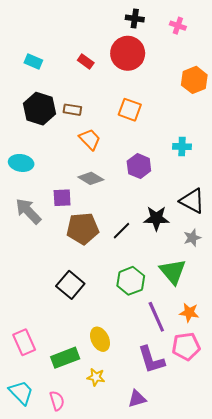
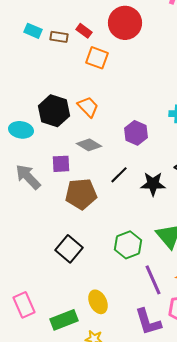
black hexagon: (40, 109) -> (54, 111), moved
brown rectangle: (72, 110) -> (59, 37), moved
orange square: (130, 110) -> (97, 58), moved
black line: (122, 231) -> (119, 175), moved

